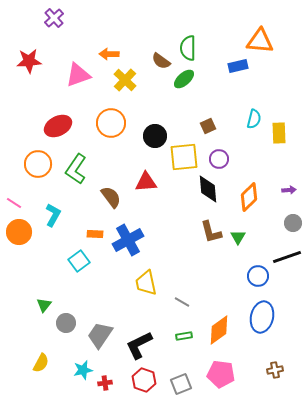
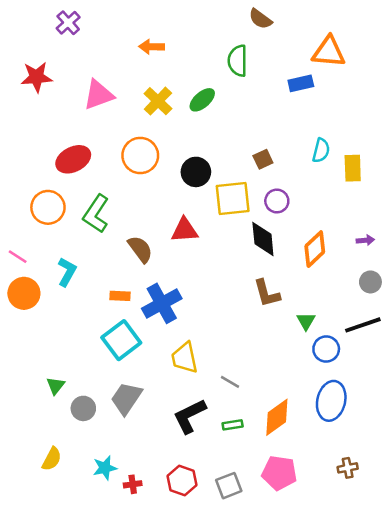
orange arrow: (109, 54) -> (152, 47), moved
brown semicircle: (161, 61) -> (260, 19), moved
green ellipse: (184, 79) -> (202, 100), moved
green triangle: (238, 237) -> (306, 321), moved
cyan square: (79, 261) -> (121, 340), moved, size x1.4
gray trapezoid: (100, 335) -> (126, 398), moved
black L-shape: (139, 345) -> (190, 416), moved

